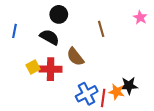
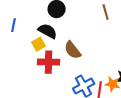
brown line: (101, 29) -> (106, 12), moved
yellow square: (33, 67) -> (39, 44), moved

